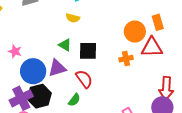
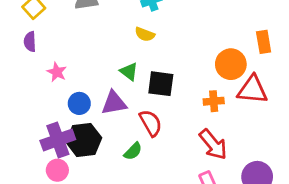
orange rectangle: (158, 22) -> (264, 42), moved
blue circle: (33, 71) -> (79, 103), size x0.6
red arrow: (166, 88) -> (213, 144), moved, turned -50

